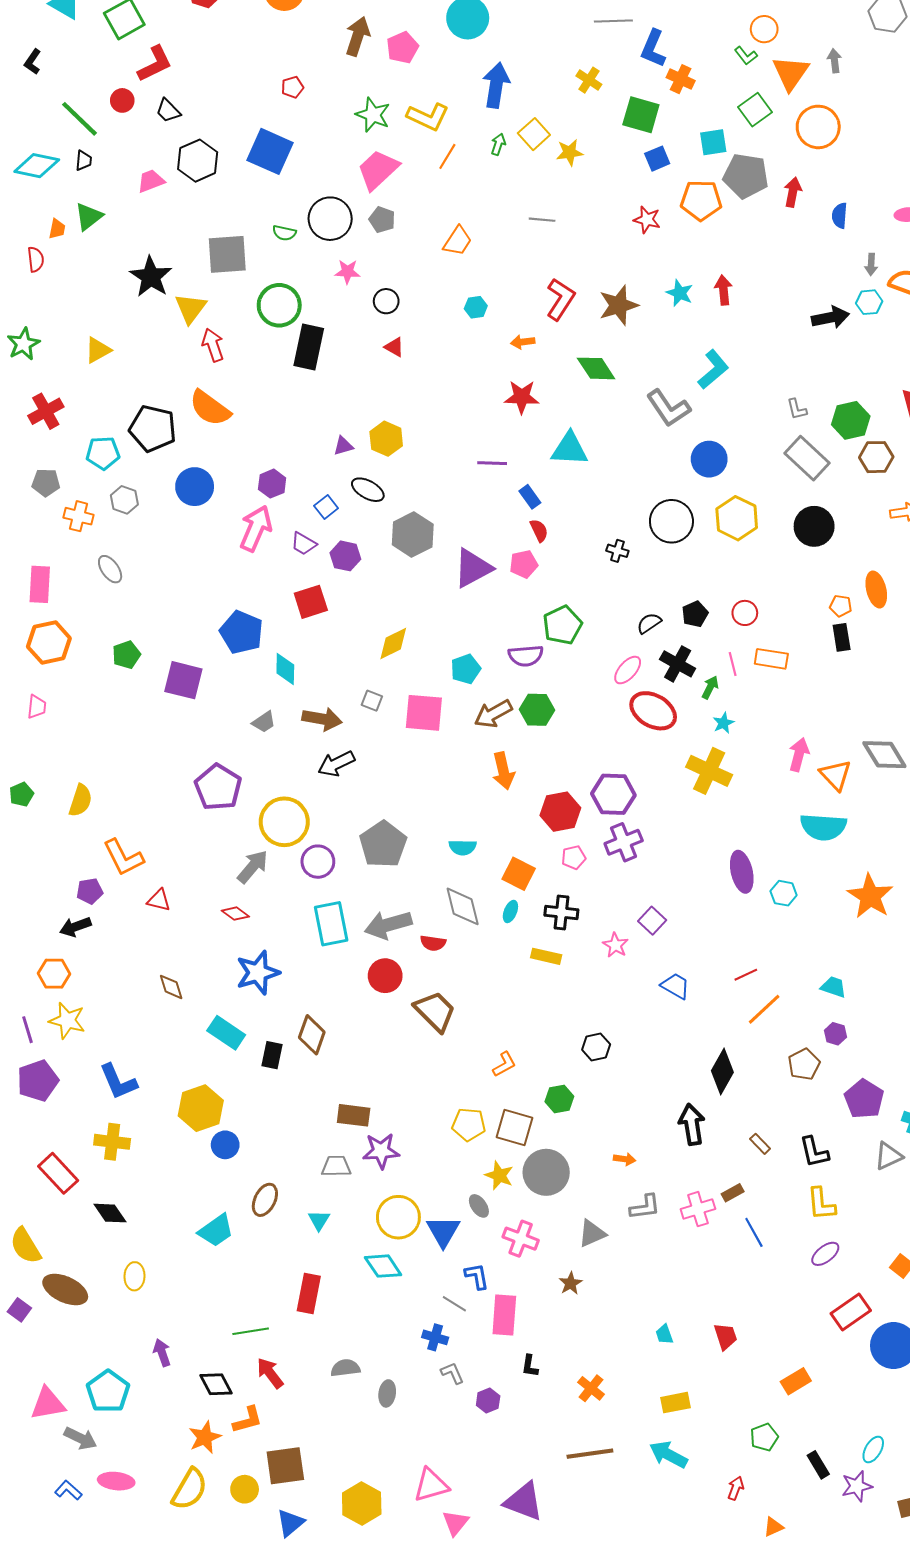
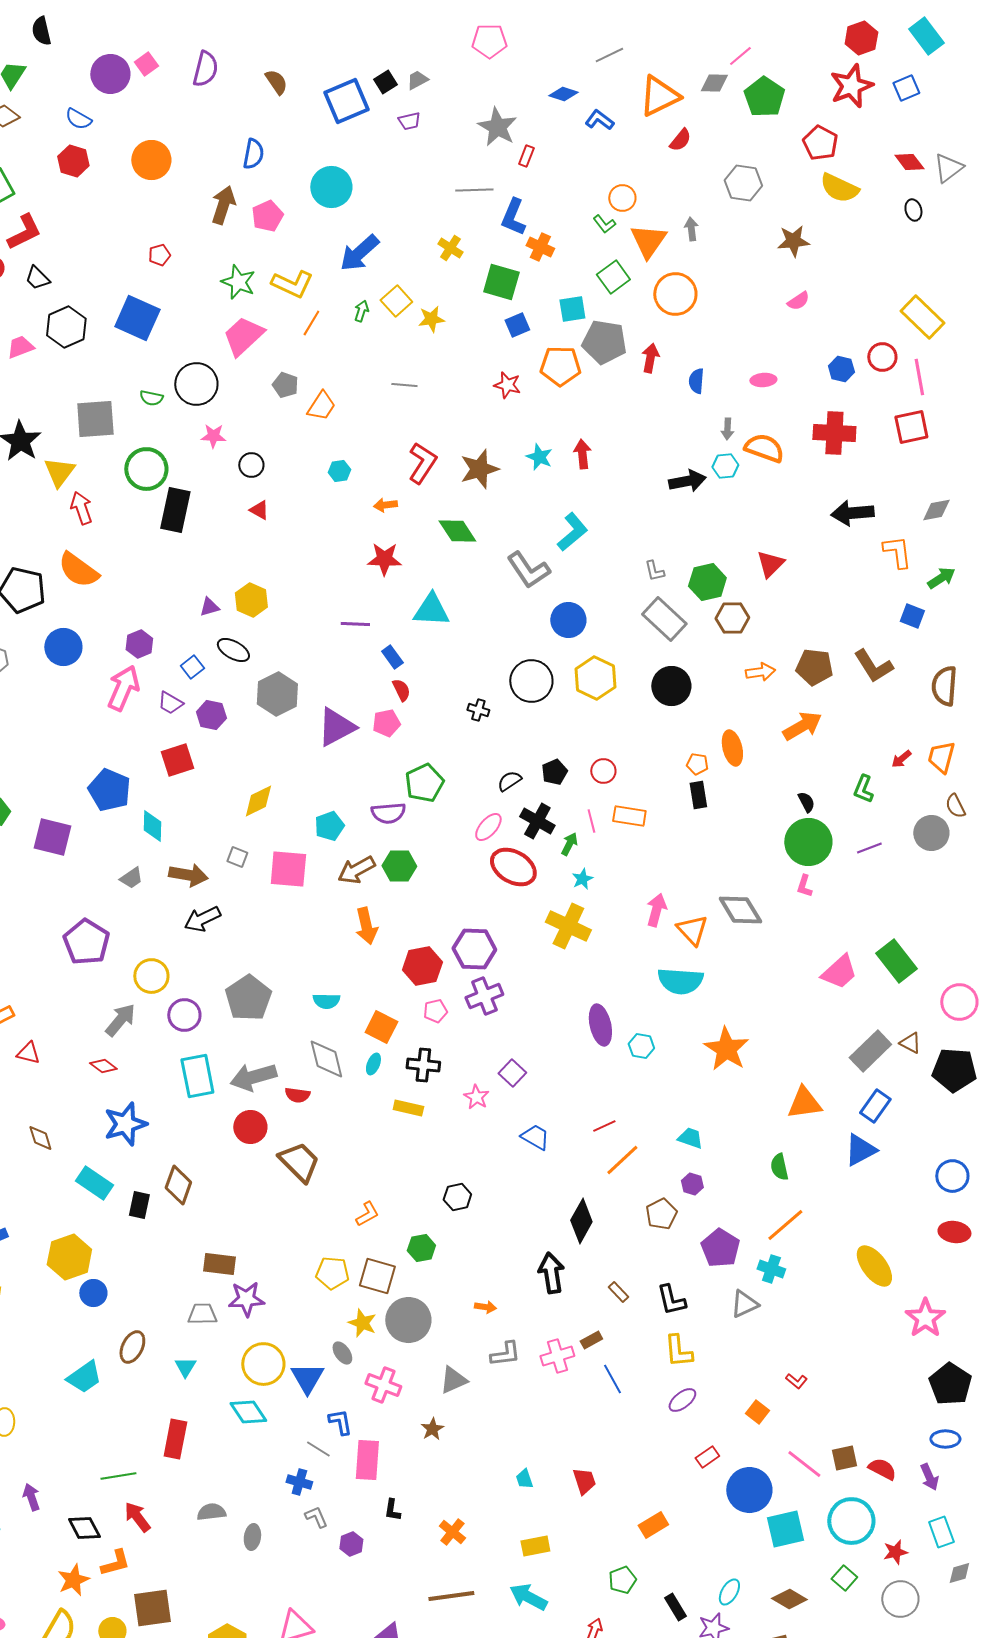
blue arrow: (496, 85) -> (359, 253), turned -141
gray pentagon: (382, 220) -> (285, 385), moved
yellow circle: (284, 822) -> (151, 976), size x0.7
red rectangle: (851, 1312) -> (707, 1457), size x0.6

